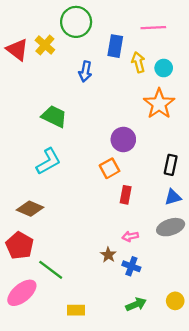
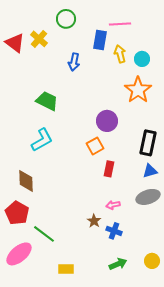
green circle: (76, 22) -> (66, 19), size x0.7
pink line: (153, 28) -> (120, 24), moved
black rectangle: (171, 165) -> (148, 143), size x1.4
brown diamond: (30, 209) -> (26, 181), turned 65

